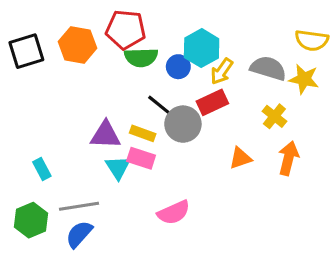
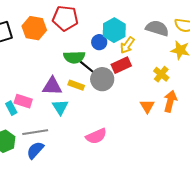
green semicircle: (141, 57) -> (74, 57), moved
gray semicircle: (268, 68) -> (157, 28), moved
pink rectangle: (141, 158) -> (23, 101), moved
orange triangle: (240, 158) -> (147, 106), moved, turned -42

